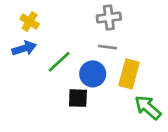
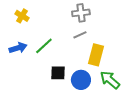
gray line: (107, 47) -> (80, 35), turned -32
blue arrow: (24, 48) -> (18, 48), moved
blue circle: (93, 74) -> (81, 80), moved

